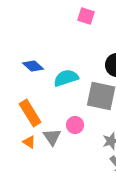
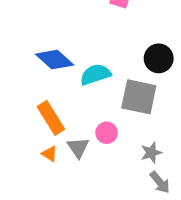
blue diamond: (33, 66) -> (55, 60), size x1.4

